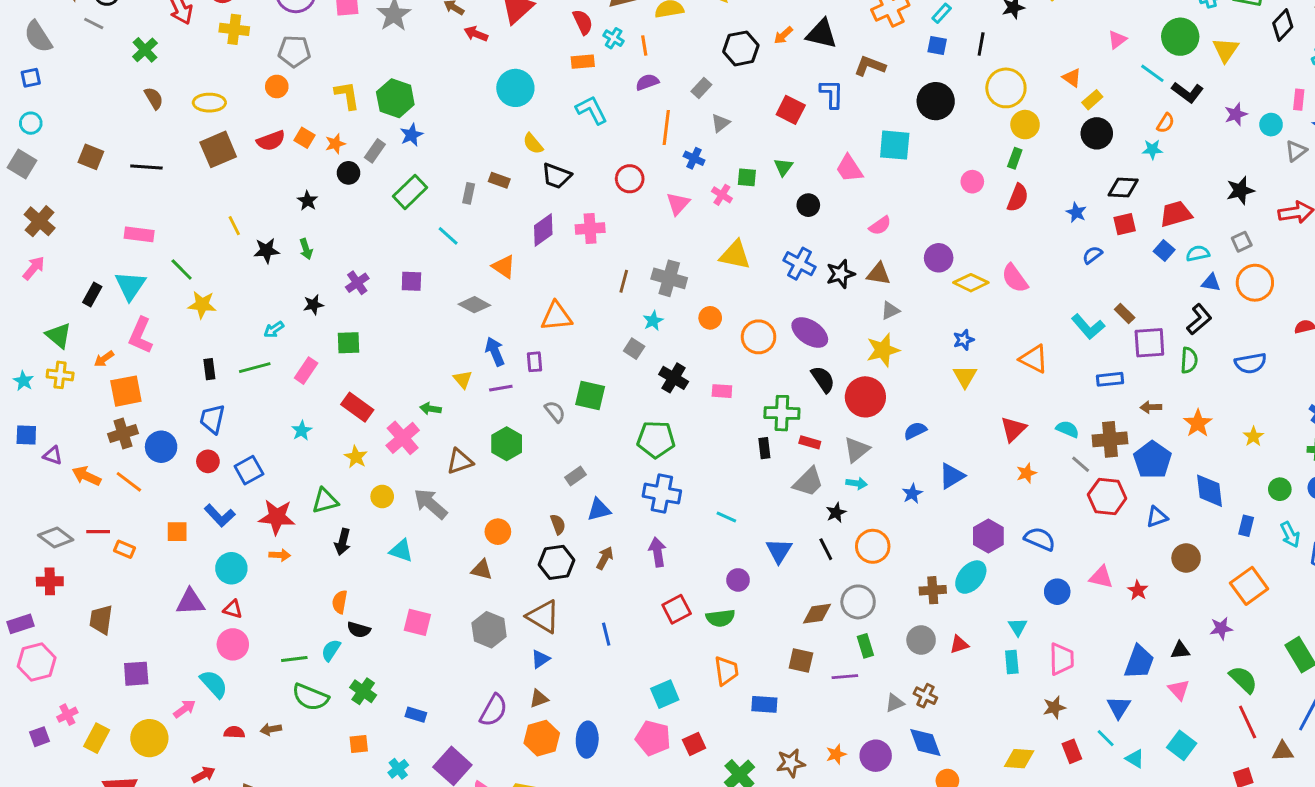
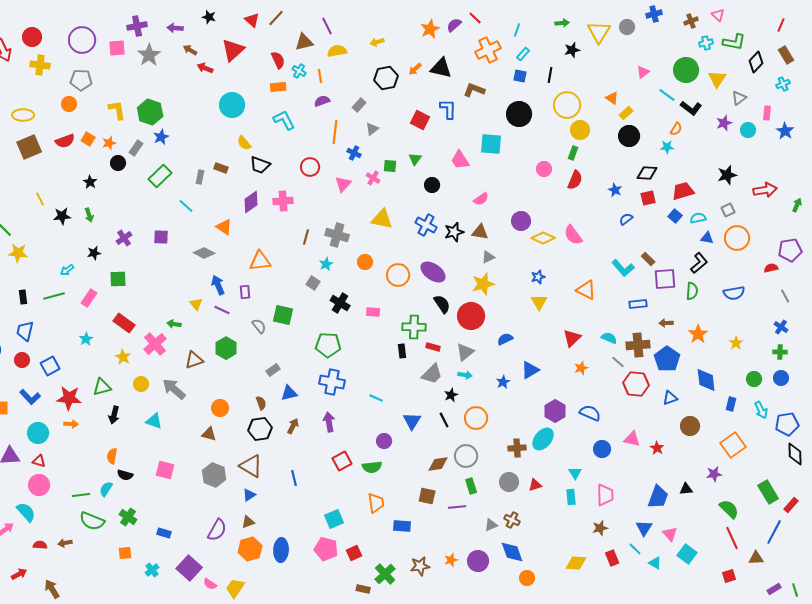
gray triangle: (1296, 151) -> (739, 98), moved
purple line: (501, 388) -> (222, 310), turned 35
pink triangle: (1179, 690) -> (670, 534), moved

